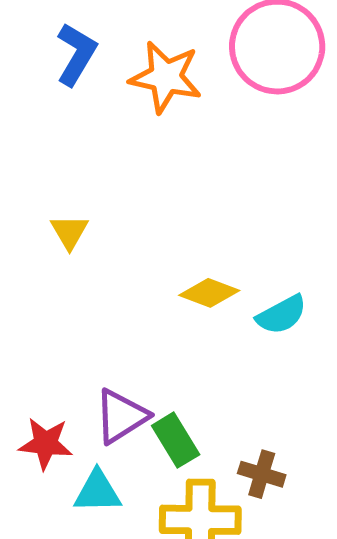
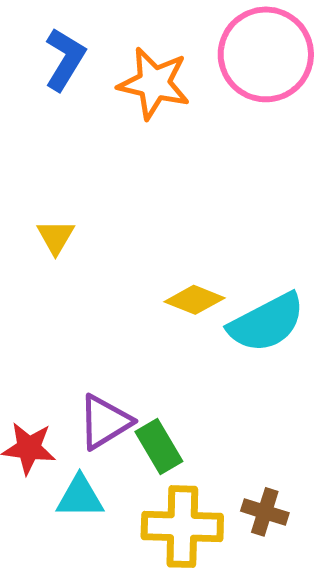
cyan semicircle: (282, 315) -> (267, 323), size x1.5
brown cross: (262, 474) -> (265, 512), moved

